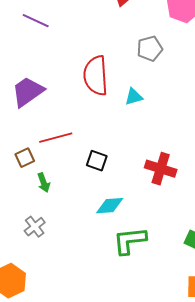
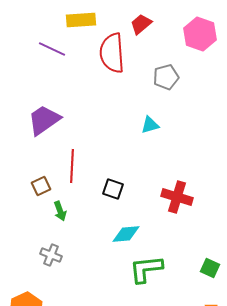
red semicircle: (96, 76) -> (112, 53), moved
red line: (56, 138) -> (72, 166), turned -72
gray cross: (35, 227) -> (51, 255), turned -30

